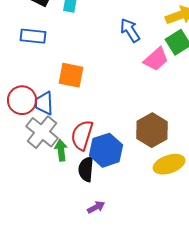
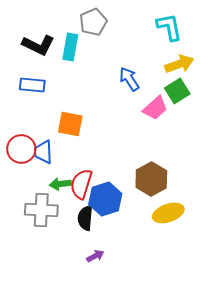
gray cross: (42, 132) -> (41, 210), moved, turned -36
green arrow: (61, 150) -> (60, 184), moved, turned -90

